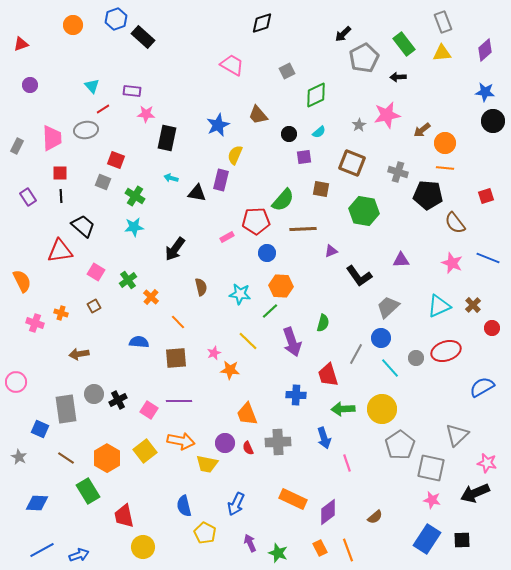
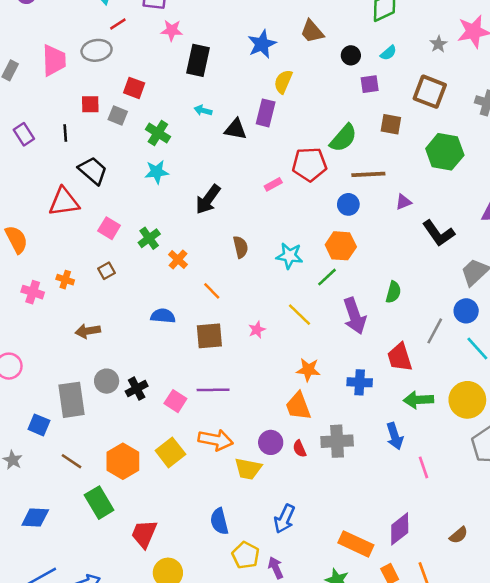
red square: (60, 173) -> (90, 104), moved
blue circle: (267, 253) -> (348, 204), moved
orange star: (230, 370) -> (308, 370), moved
orange rectangle: (293, 499) -> (356, 544), moved
red trapezoid: (124, 516) -> (144, 534), turned 35
purple arrow: (250, 543) -> (276, 568), moved

